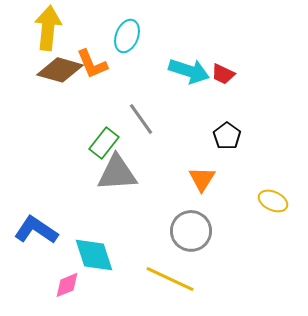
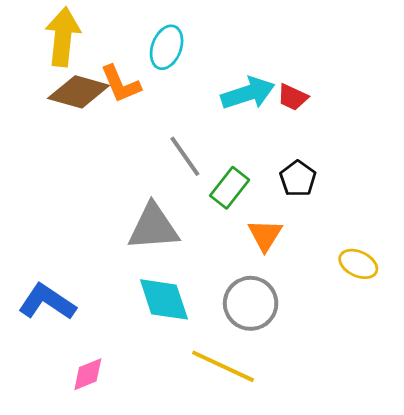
cyan arrow: (189, 71) -> (248, 93), turned -36
green rectangle: (104, 143) -> (230, 188), moved
cyan diamond: (94, 255) -> (164, 299), moved

